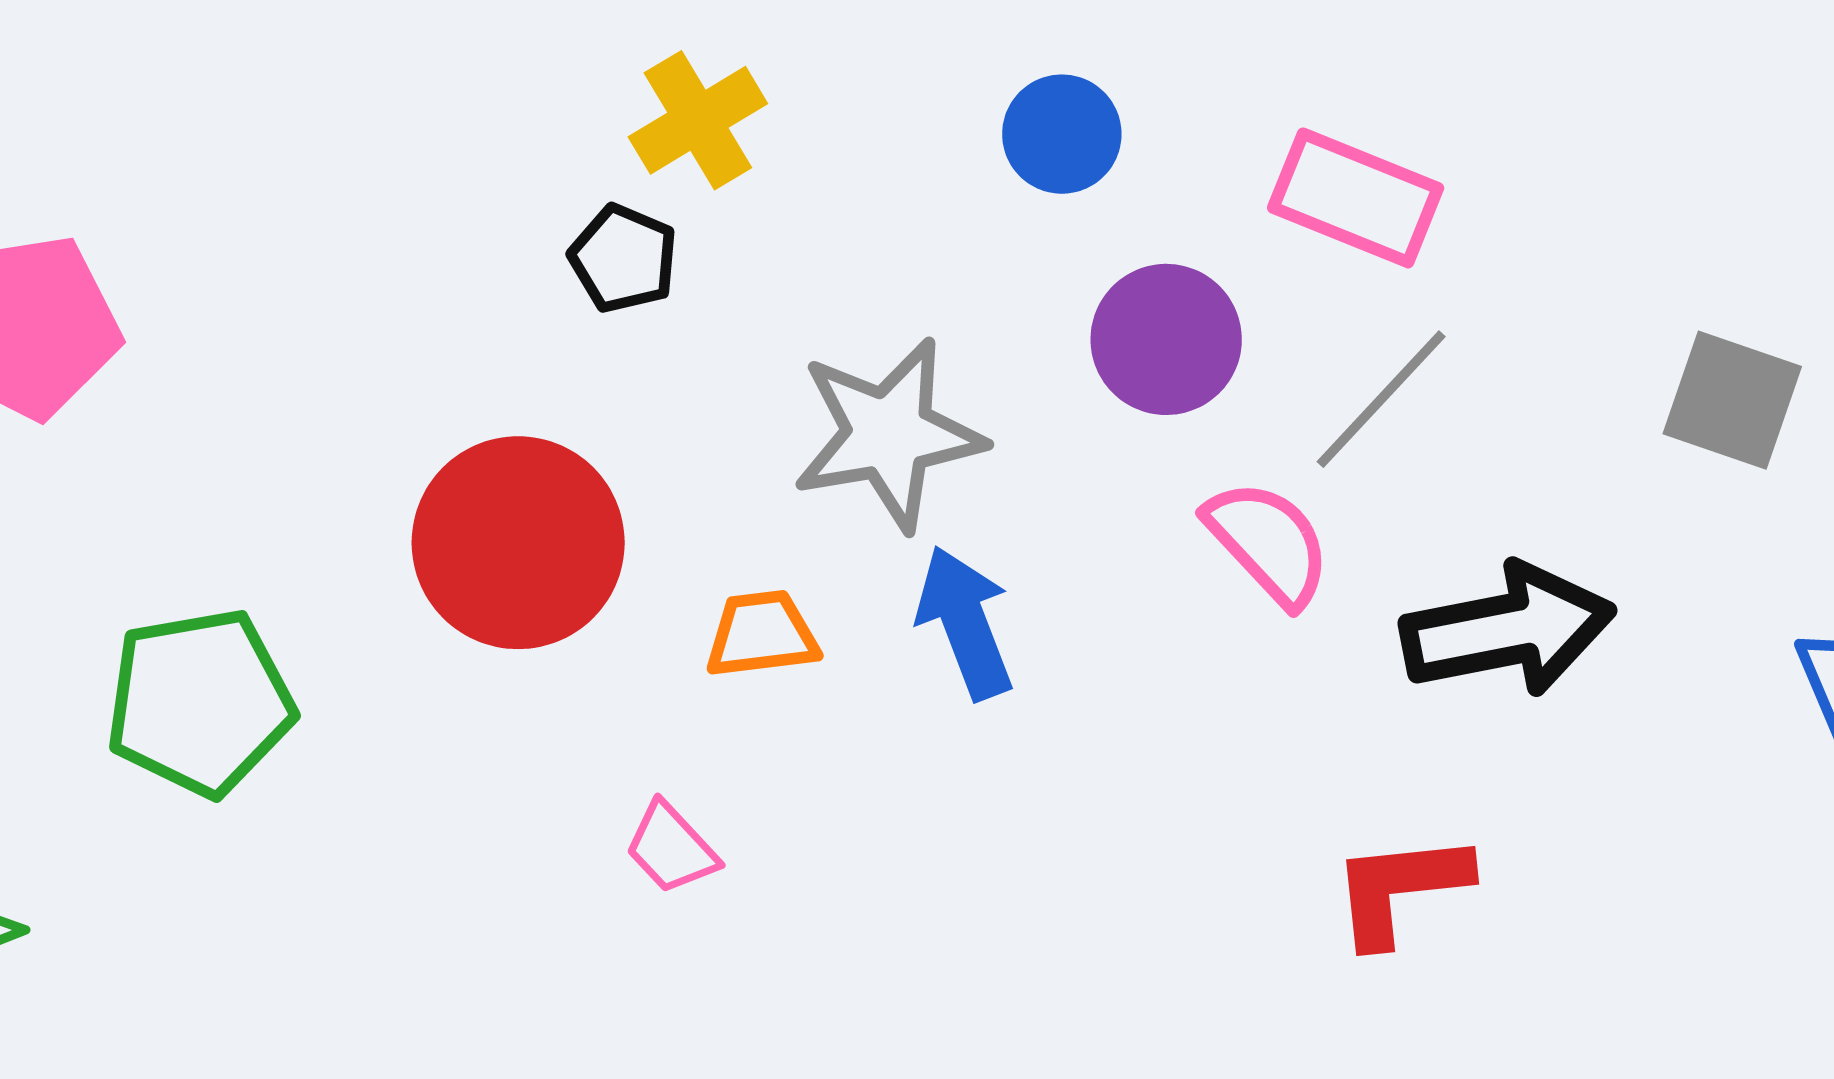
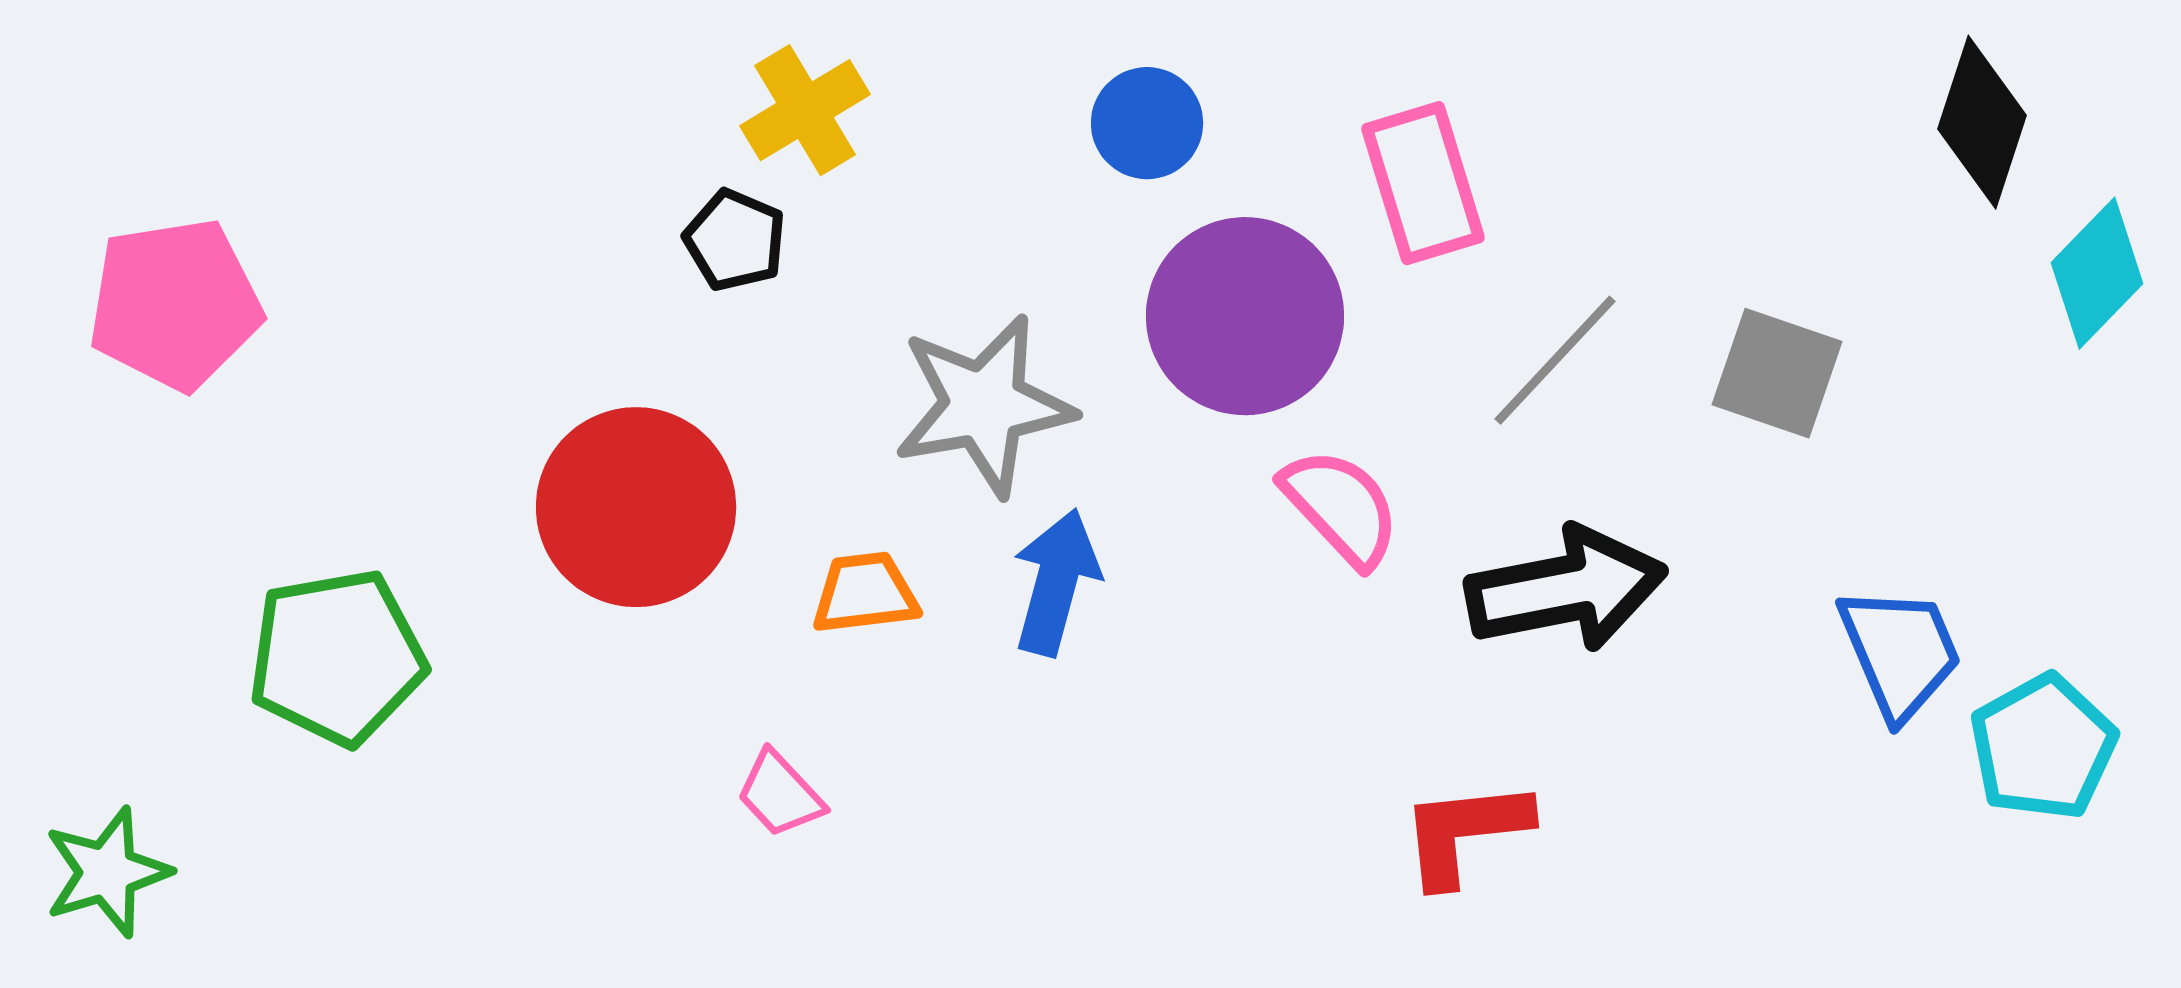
pink rectangle: (1356, 198) -> (1423, 183), turned 51
purple circle: (1166, 339) -> (1245, 316), size x1.4
gray line: (1381, 399) -> (1555, 360), moved
blue arrow: (965, 622) -> (1056, 582), turned 36

